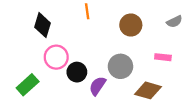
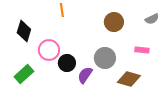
orange line: (87, 11) -> (62, 10), moved
black diamond: (42, 25) -> (24, 31), moved

